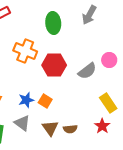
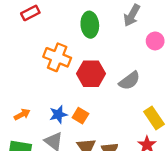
pink circle: (109, 60) -> (155, 41), moved

